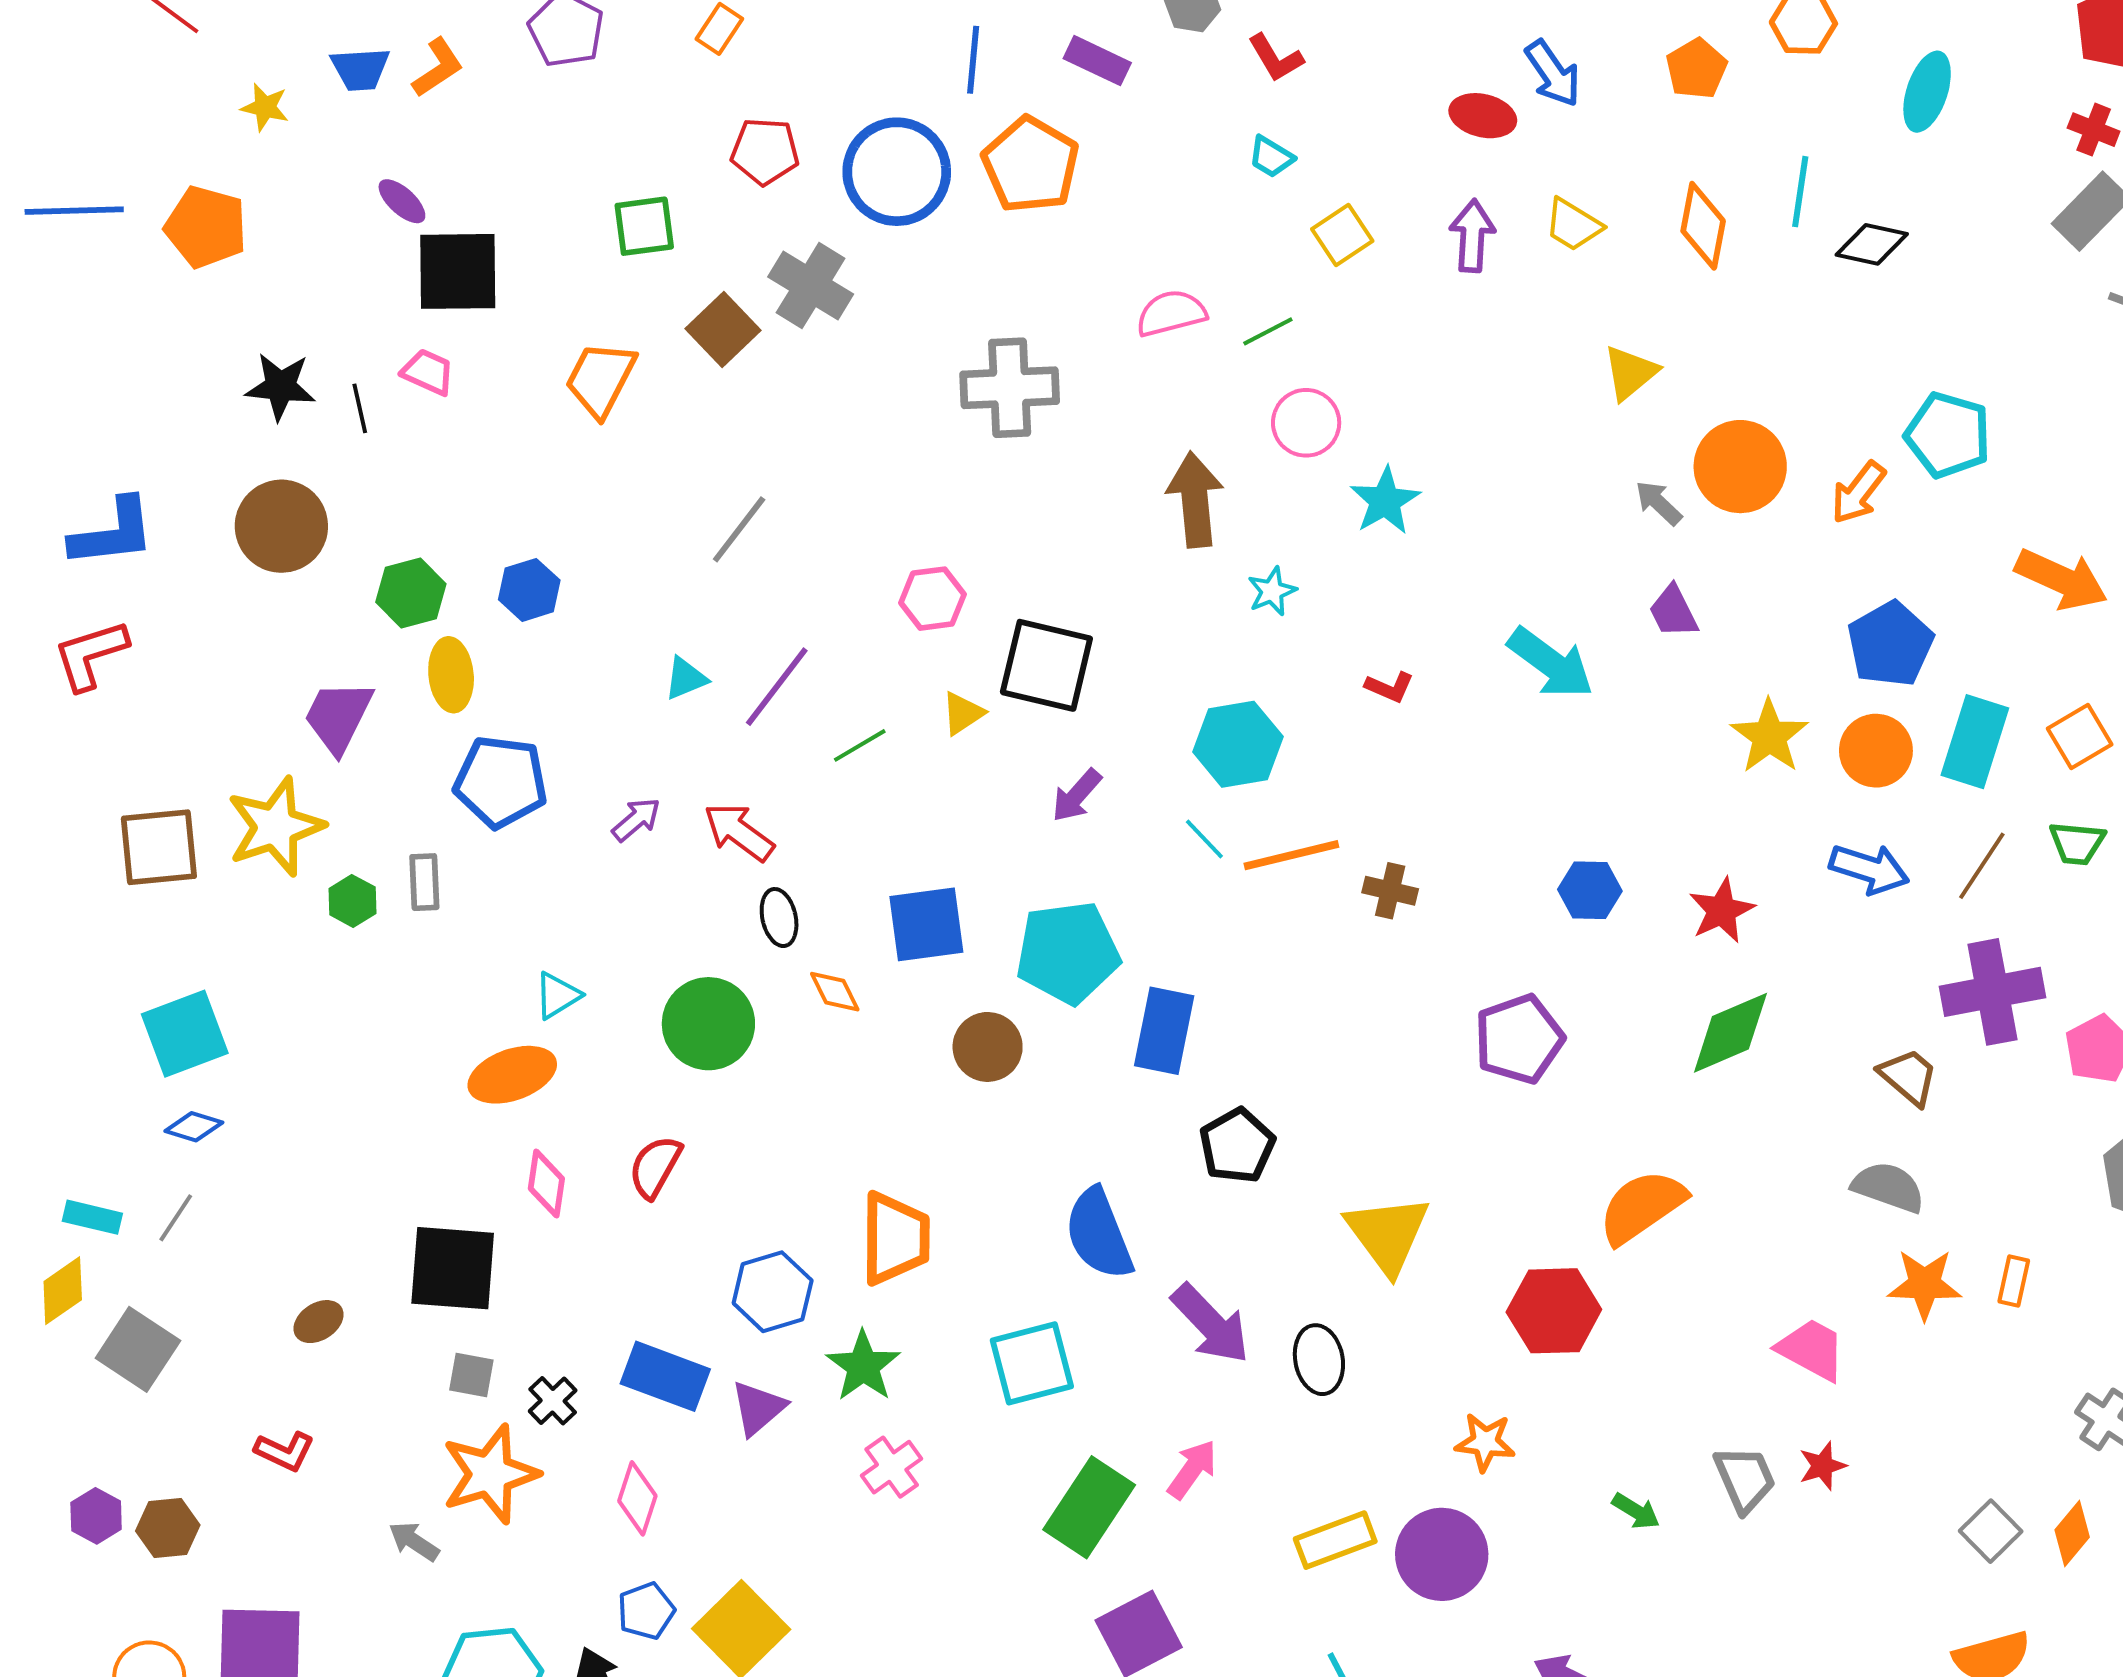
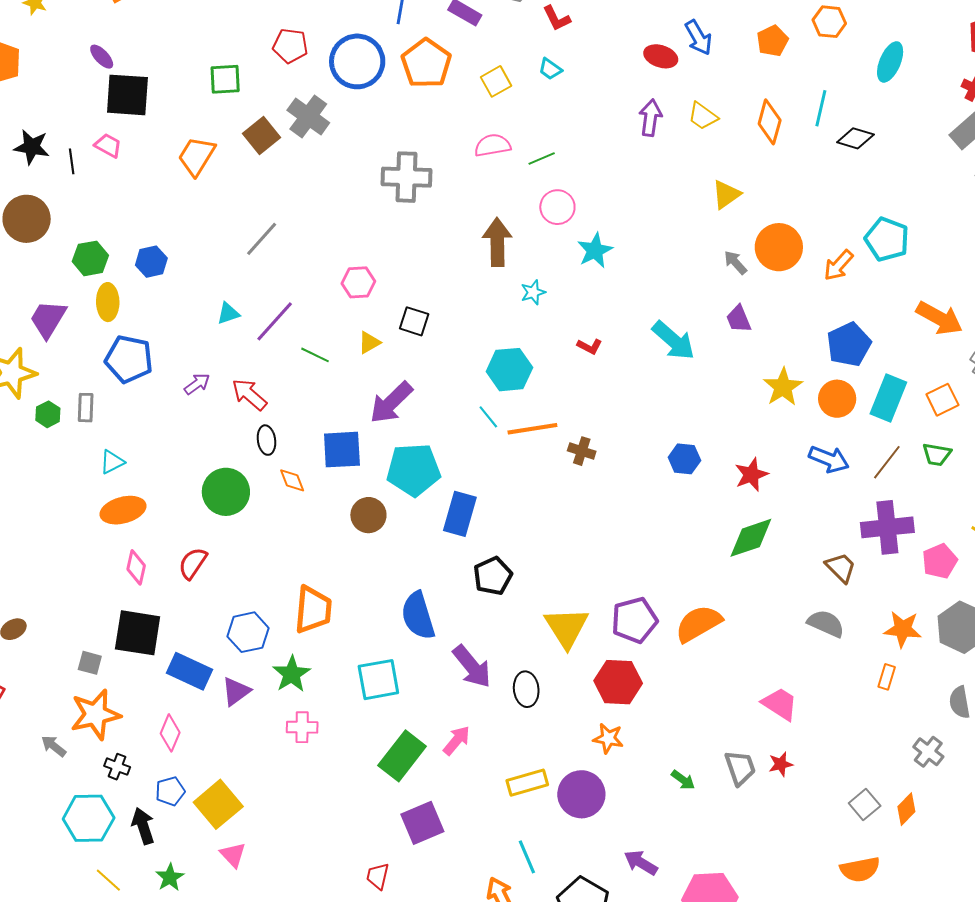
yellow square: (1342, 235) -> (496, 81), moved
black square: (1046, 665) -> (414, 321), size x0.6
green line: (860, 745) -> (315, 355), turned 52
purple arrow: (1077, 795) -> (391, 403), moved, size x1.6
cyan triangle: (557, 995) -> (112, 462), moved
purple pentagon: (1519, 1039) -> (634, 620), moved
black square: (453, 1268) -> (138, 633), moved
orange star: (1925, 1284) -> (903, 629), moved
red hexagon: (1554, 1311) -> (618, 682), moved
black cross: (553, 1401) -> (117, 767), moved, turned -30
pink cross: (892, 1467) -> (302, 727), turned 32

